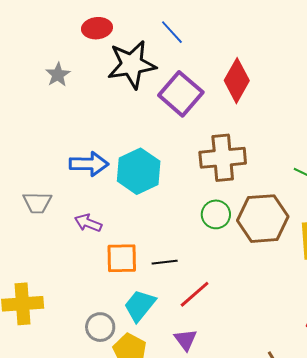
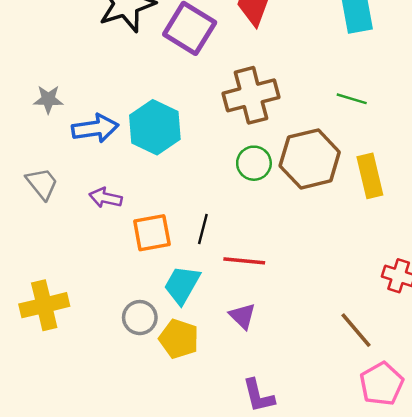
gray star: (58, 75) -> (48, 99), moved, turned -30
gray trapezoid: (37, 203) -> (42, 184), turned -120
black line: (165, 262) -> (203, 229), turned -60
red line: (195, 294) -> (244, 261), turned 56

